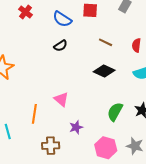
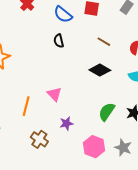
black semicircle: (60, 46) -> (59, 41), turned 104
brown cross: (51, 146) -> (39, 139), turned 30

